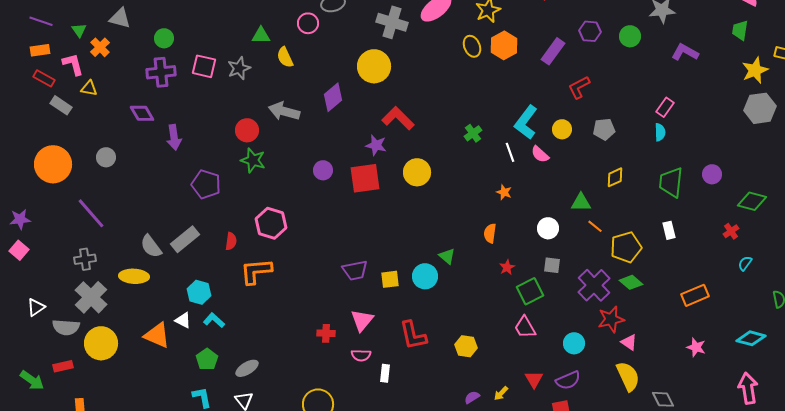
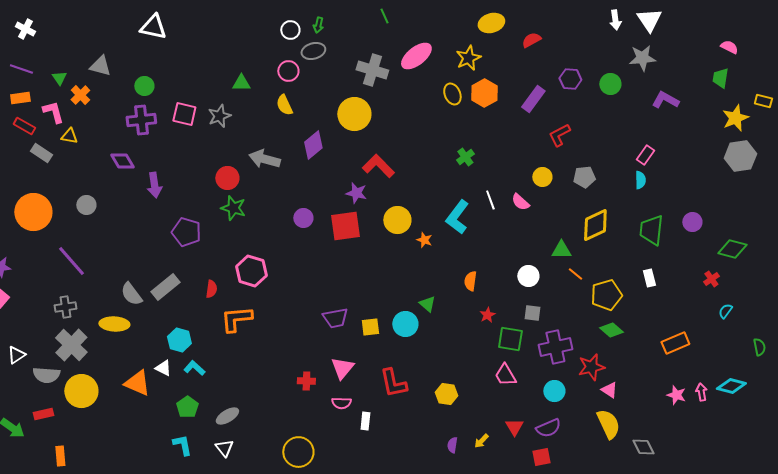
yellow semicircle: (285, 57) -> (284, 105), moved
cyan L-shape: (526, 122) -> (457, 217), moved
green cross: (473, 133) -> (465, 157), moved
yellow diamond: (615, 177) -> (595, 225), size x1.6
orange star: (504, 192) -> (424, 240), moved
purple cross: (594, 285) -> (555, 347), moved, turned 32
green square: (530, 291) -> (510, 339), turned 36
pink arrow: (748, 388) -> (701, 392), moved, size x0.6
purple semicircle: (472, 397) -> (452, 445), turned -49

